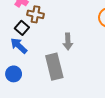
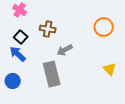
brown cross: (36, 14) -> (48, 29), moved
gray arrow: (68, 42) -> (65, 50), turned 63

